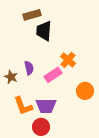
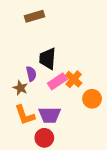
black trapezoid: (44, 31) -> (48, 59), moved
orange cross: (68, 60) -> (74, 79), moved
brown star: (11, 77) -> (20, 88), moved

